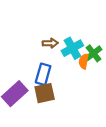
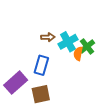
brown square: (45, 93) -> (41, 94), moved

